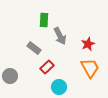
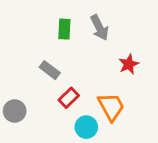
gray arrow: (60, 36) -> (99, 28), moved
orange trapezoid: (90, 68) -> (111, 107), moved

